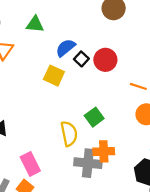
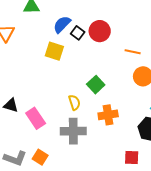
yellow semicircle: (69, 134) -> (74, 102), size x0.7
gray cross: (88, 163) -> (73, 131), moved
pink rectangle: (30, 164) -> (36, 118), moved

